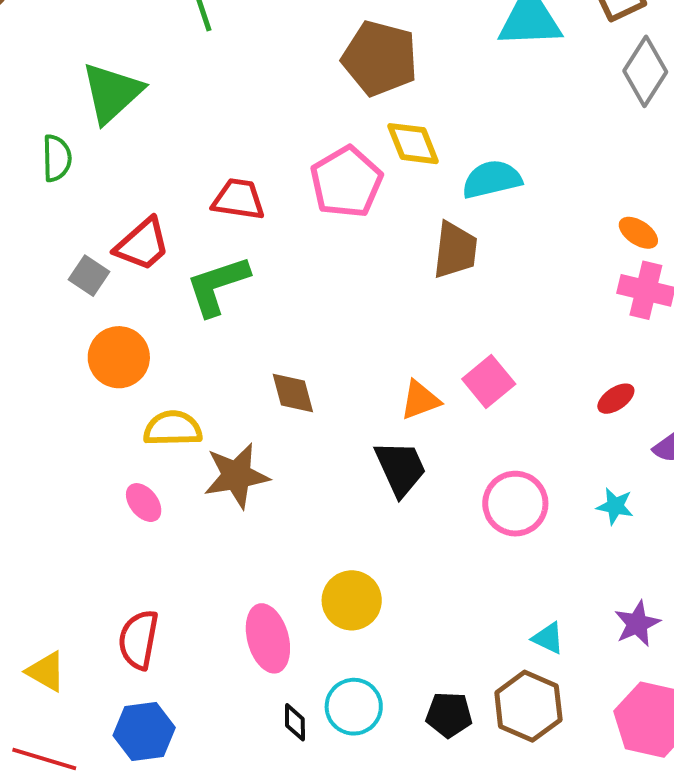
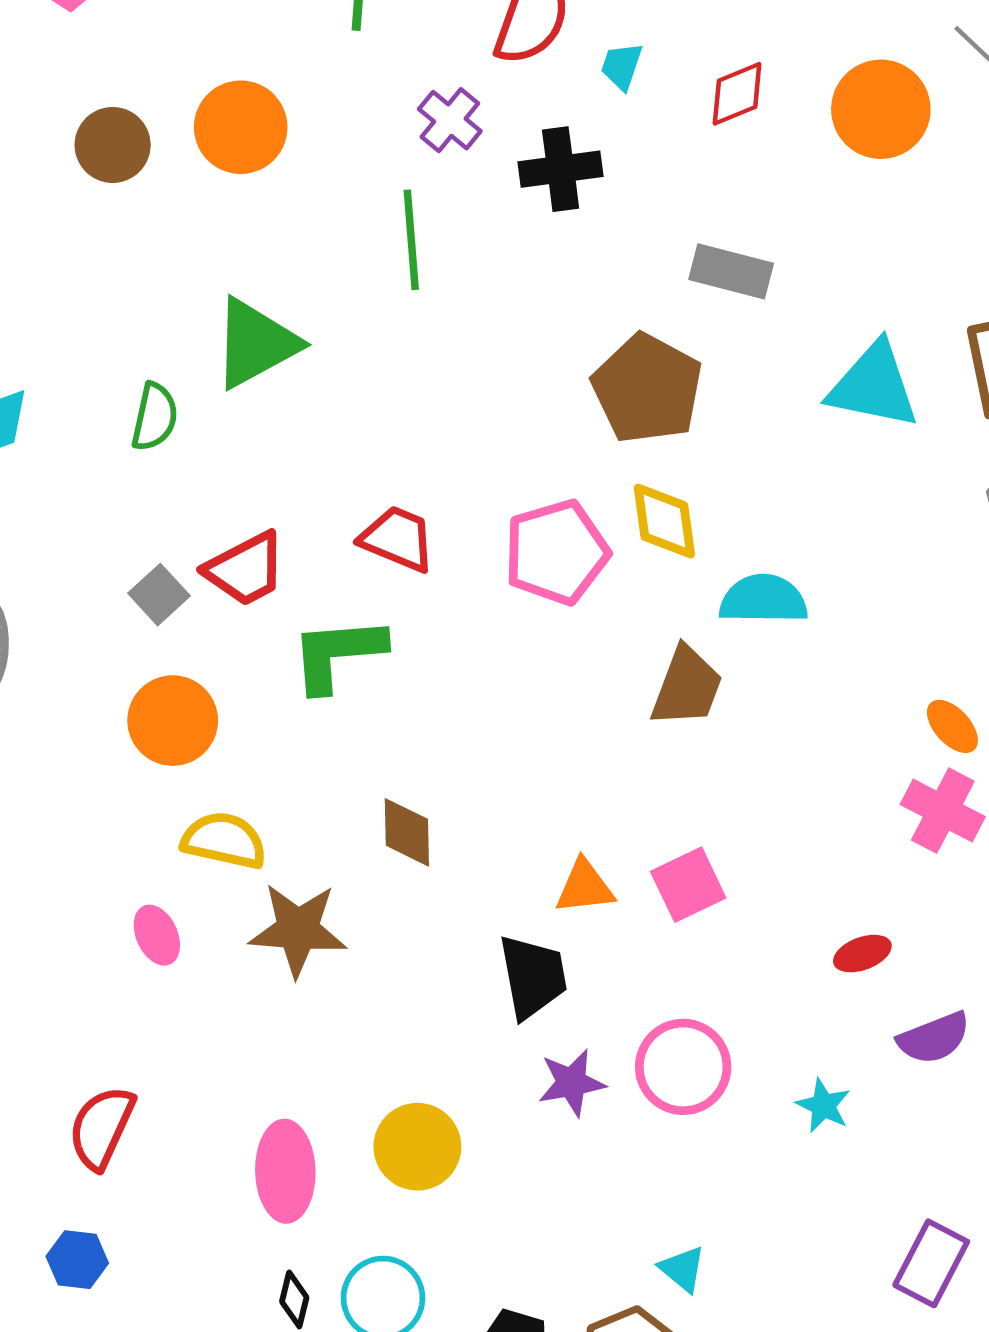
purple star: (637, 624) -> (572, 1083), moved
blue hexagon: (144, 731) -> (77, 1260), size x0.7

